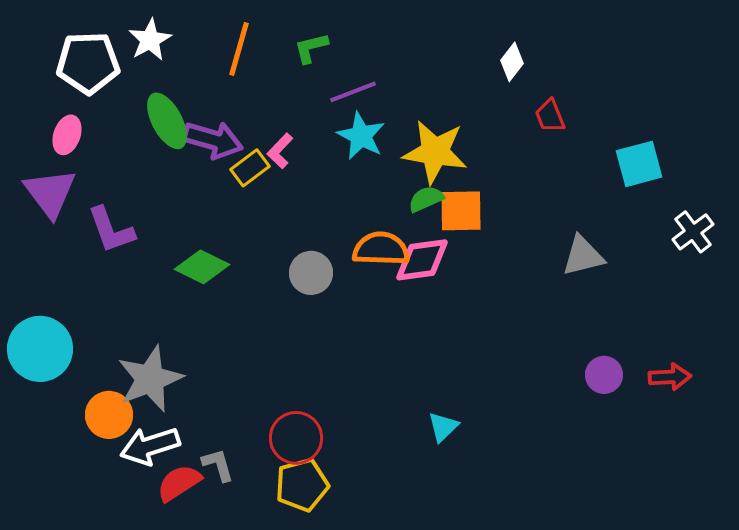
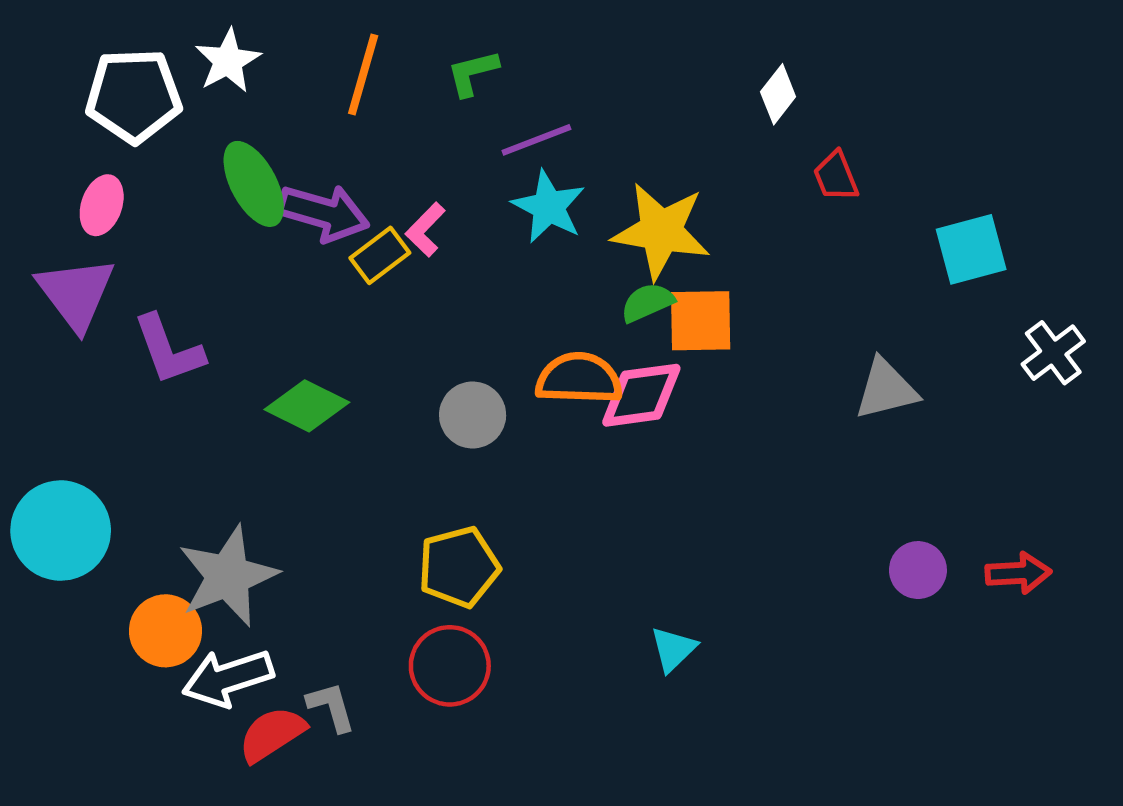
yellow pentagon: (302, 485) -> (459, 567), moved

